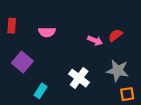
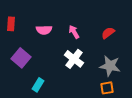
pink arrow: (95, 41) -> (74, 32), moved, turned -144
white cross: (79, 78) -> (74, 59), moved
orange square: (127, 94) -> (107, 88), moved

